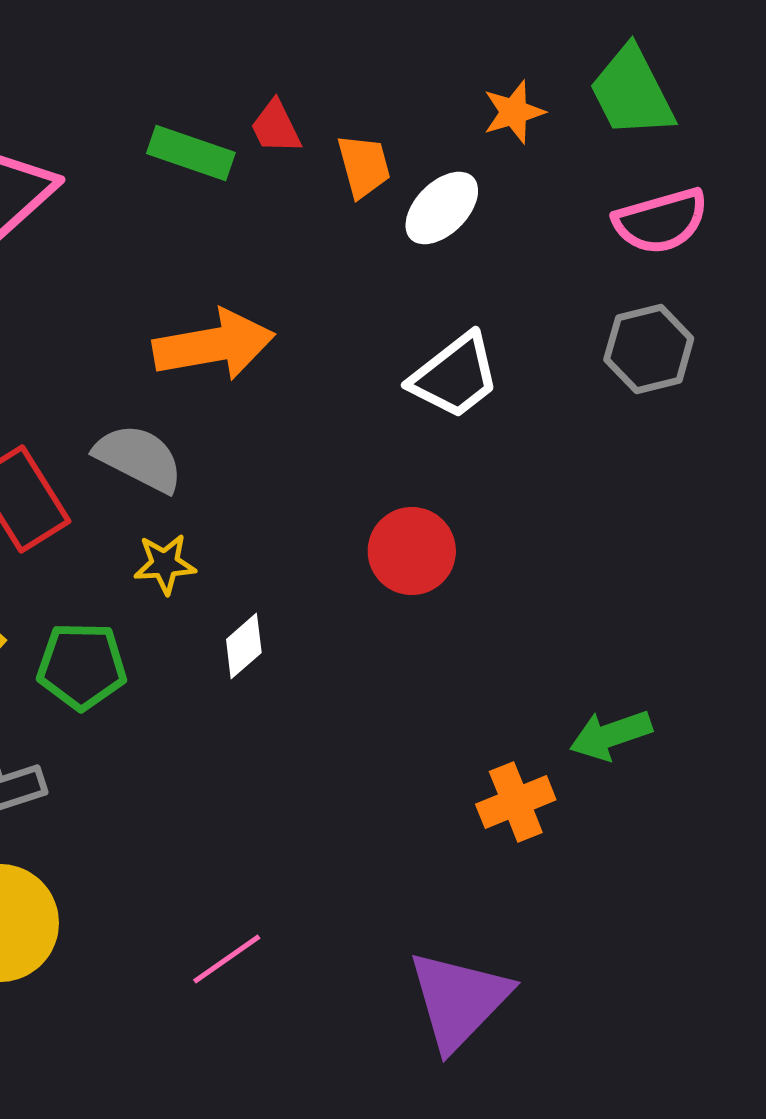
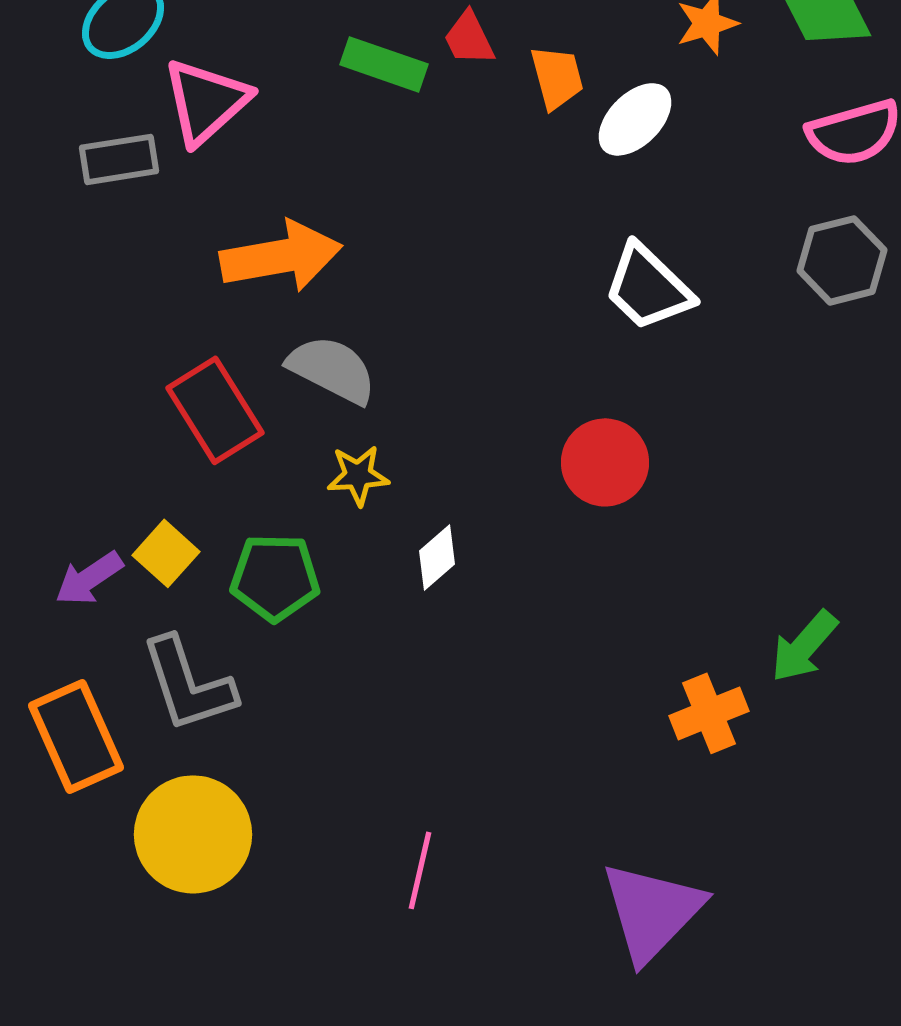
orange arrow: (214, 345) -> (281, 256), moved
white trapezoid: (455, 376) -> (648, 287), turned 82
green arrow: (611, 735) -> (804, 646), turned -30
pink line: (227, 959) -> (420, 870), turned -42

